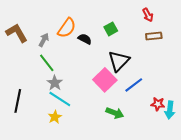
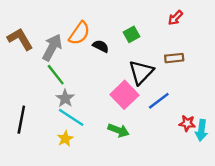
red arrow: (148, 15) -> (175, 18), turned 72
brown rectangle: (154, 36) -> (174, 58), moved
gray arrow: (44, 40) -> (52, 47), size x1.6
green arrow: (115, 113) -> (118, 130), moved

